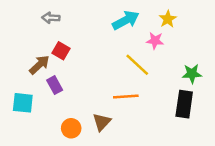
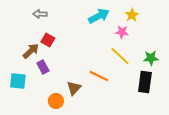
yellow line: (137, 65) -> (120, 56), moved
orange line: (126, 97) -> (99, 76), turned 30
brown triangle: (102, 122) -> (74, 88), moved

